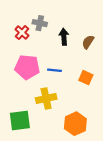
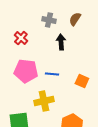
gray cross: (40, 23) -> (49, 20), moved
brown semicircle: (88, 42) -> (75, 19), moved

